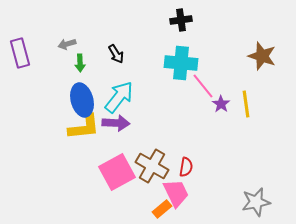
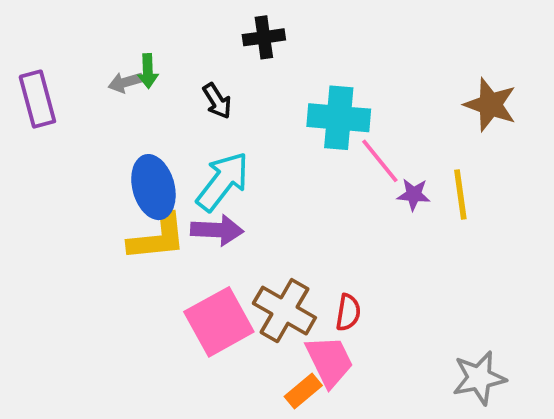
black cross: (181, 20) -> (264, 37), moved
green arrow: (80, 63) -> (148, 71), moved
purple star: (221, 104) -> (414, 195), turned -30

